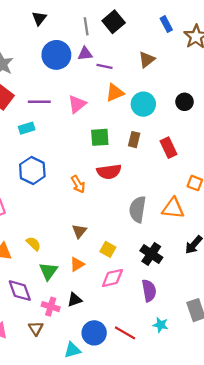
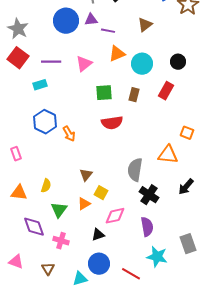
red rectangle: (168, 148) -> (166, 91), moved, turned 54
orange arrow: (78, 184) -> (69, 134), moved
gray semicircle: (138, 209) -> (135, 170), moved
yellow semicircle: (33, 244) -> (46, 186), turned 64
yellow square: (108, 249) -> (101, 193), moved
black triangle: (75, 300) -> (98, 235), moved
cyan star: (160, 325) -> (157, 257), size x1.5
brown triangle: (36, 328) -> (48, 269), moved
red line: (125, 333) -> (131, 274), moved

